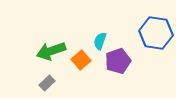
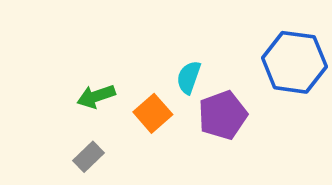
green arrow: (51, 51) -> (96, 96), size x0.7

